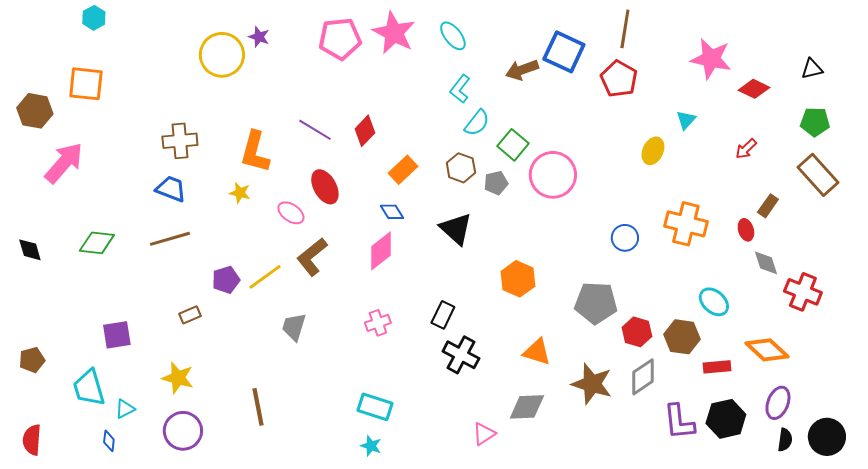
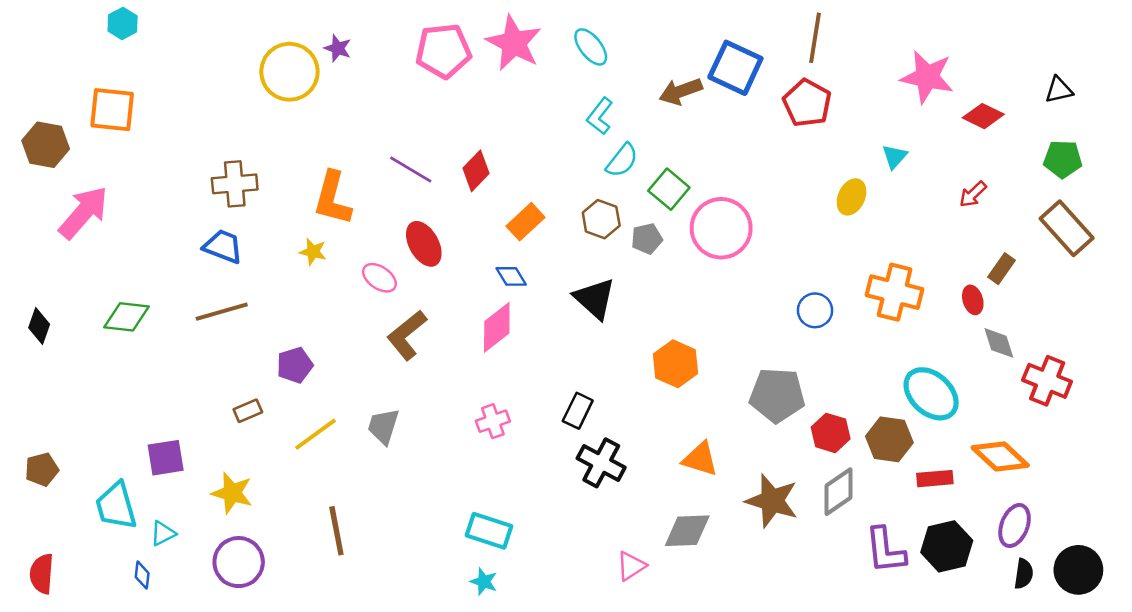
black diamond: (30, 250) -> (39, 326), turned 36
yellow line: (265, 277) -> (316, 434), moved
cyan ellipse: (714, 302) -> (931, 394), size x1.4
purple square: (117, 335) -> (166, 458), moved

